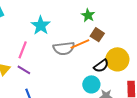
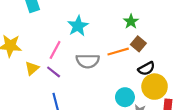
gray semicircle: (64, 48) -> (88, 61), moved
yellow circle: (117, 59) -> (155, 87), moved
black semicircle: (101, 66) -> (146, 69), moved

